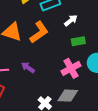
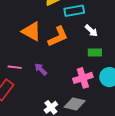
white arrow: (71, 20) -> (91, 31), turned 72

